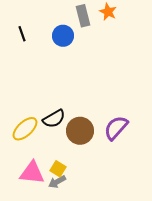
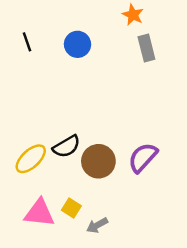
gray rectangle: (83, 16) -> (146, 48), moved
gray arrow: (57, 182) -> (97, 225), moved

